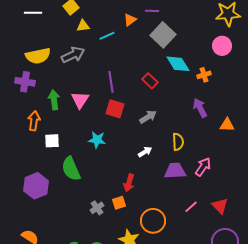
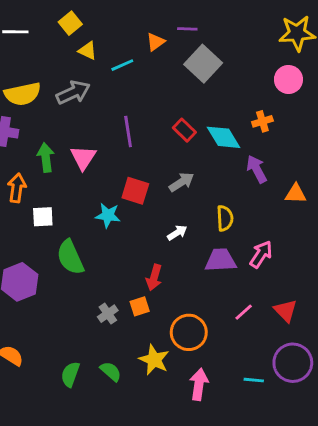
yellow triangle: (83, 26) -> (88, 51), turned 32
cyan diamond: (178, 64) -> (223, 137), moved
red square: (115, 109) -> (135, 191), moved

